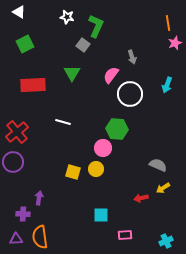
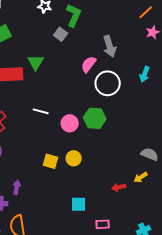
orange line: (168, 23) -> (146, 12), turned 56
gray arrow: (132, 57) -> (110, 46), size x1.5
green triangle: (72, 73) -> (36, 62), moved
pink circle: (103, 148) -> (70, 123), moved
gray semicircle: (158, 165) -> (150, 154), moved

